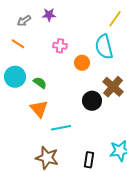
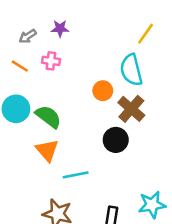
pink cross: (60, 46) -> (51, 61), moved
green semicircle: (40, 83) -> (48, 117), size x1.5
brown cross: (113, 87) -> (131, 109), moved

